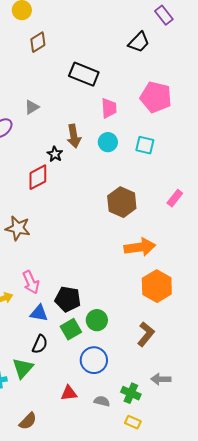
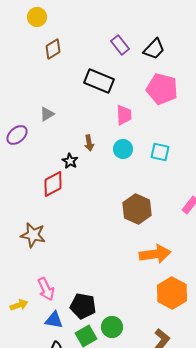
purple rectangle: (164, 15) -> (120, 45), moved
pink pentagon: (156, 97) -> (162, 89), moved
brown arrow: (74, 136) -> (89, 143), size x0.7

